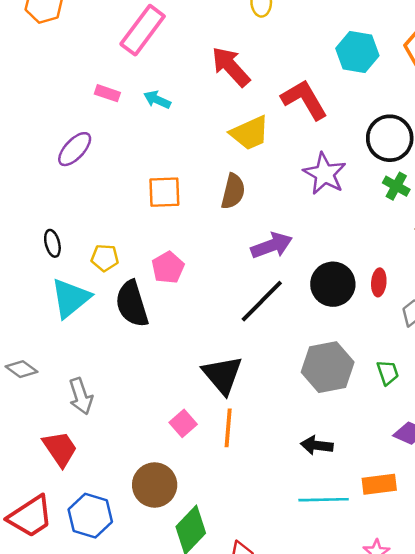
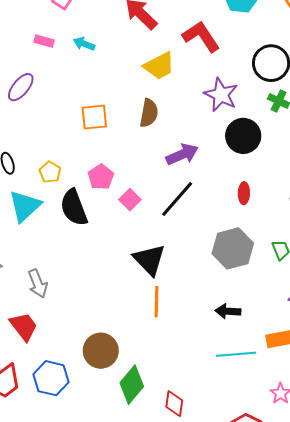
yellow pentagon: (105, 258) -> (50, 172), turned 30
red ellipse: (379, 282) -> (244, 193), moved
black circle: (333, 284) -> (243, 136), moved
pink square: (183, 423) -> (130, 200), moved

